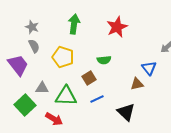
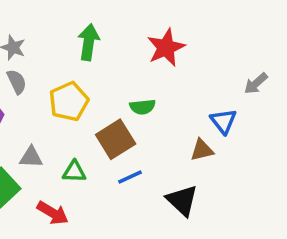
yellow pentagon: (63, 57) -> (69, 101), turned 30
brown square: (89, 78) -> (116, 139), size x1.5
green triangle: (66, 96) -> (74, 172), size x0.6

